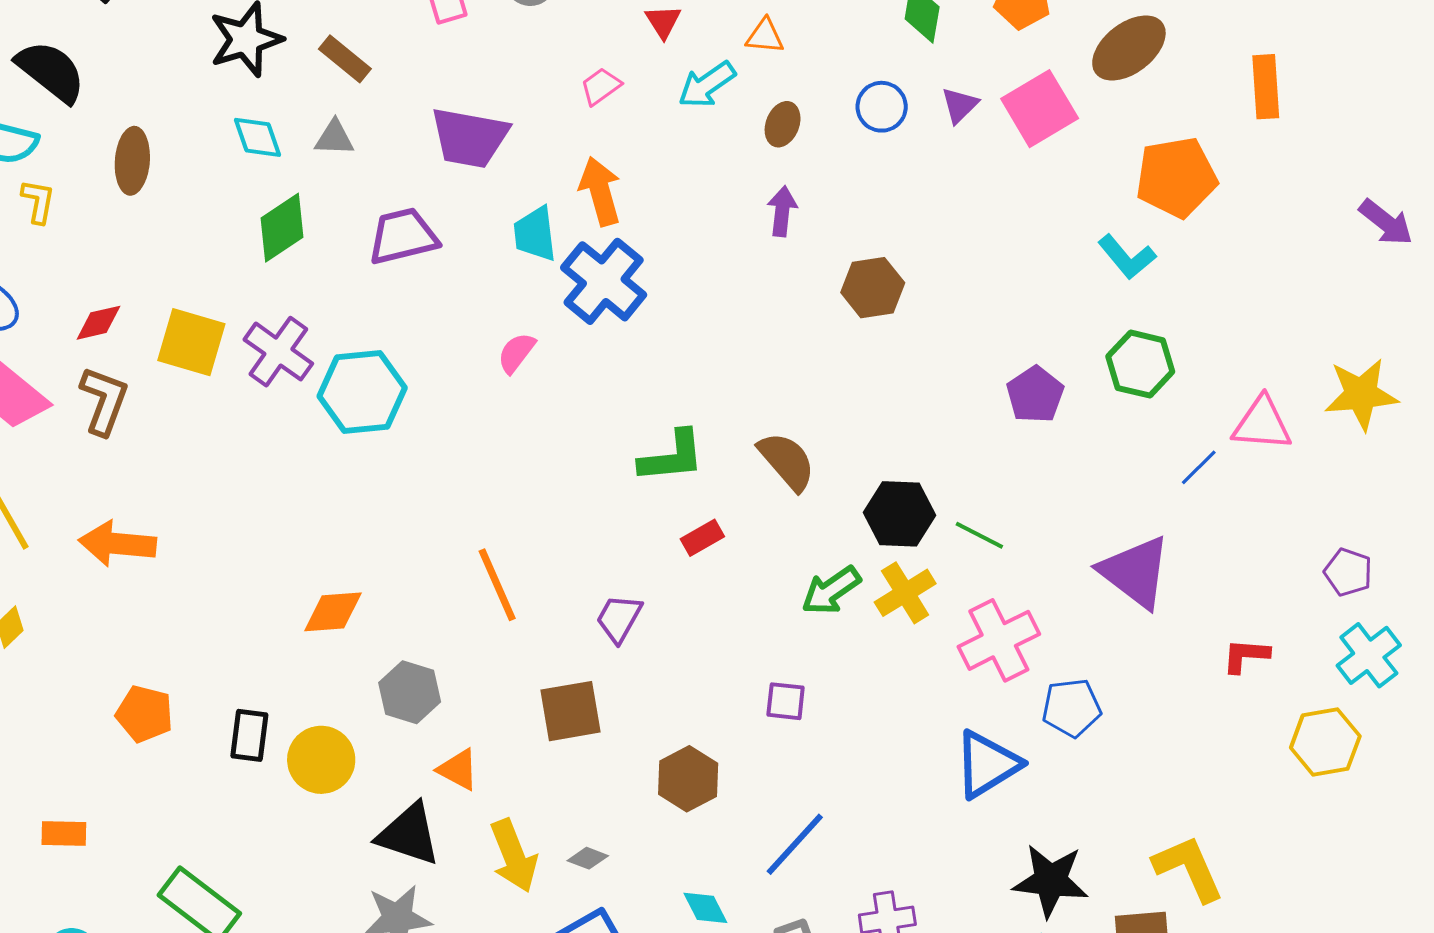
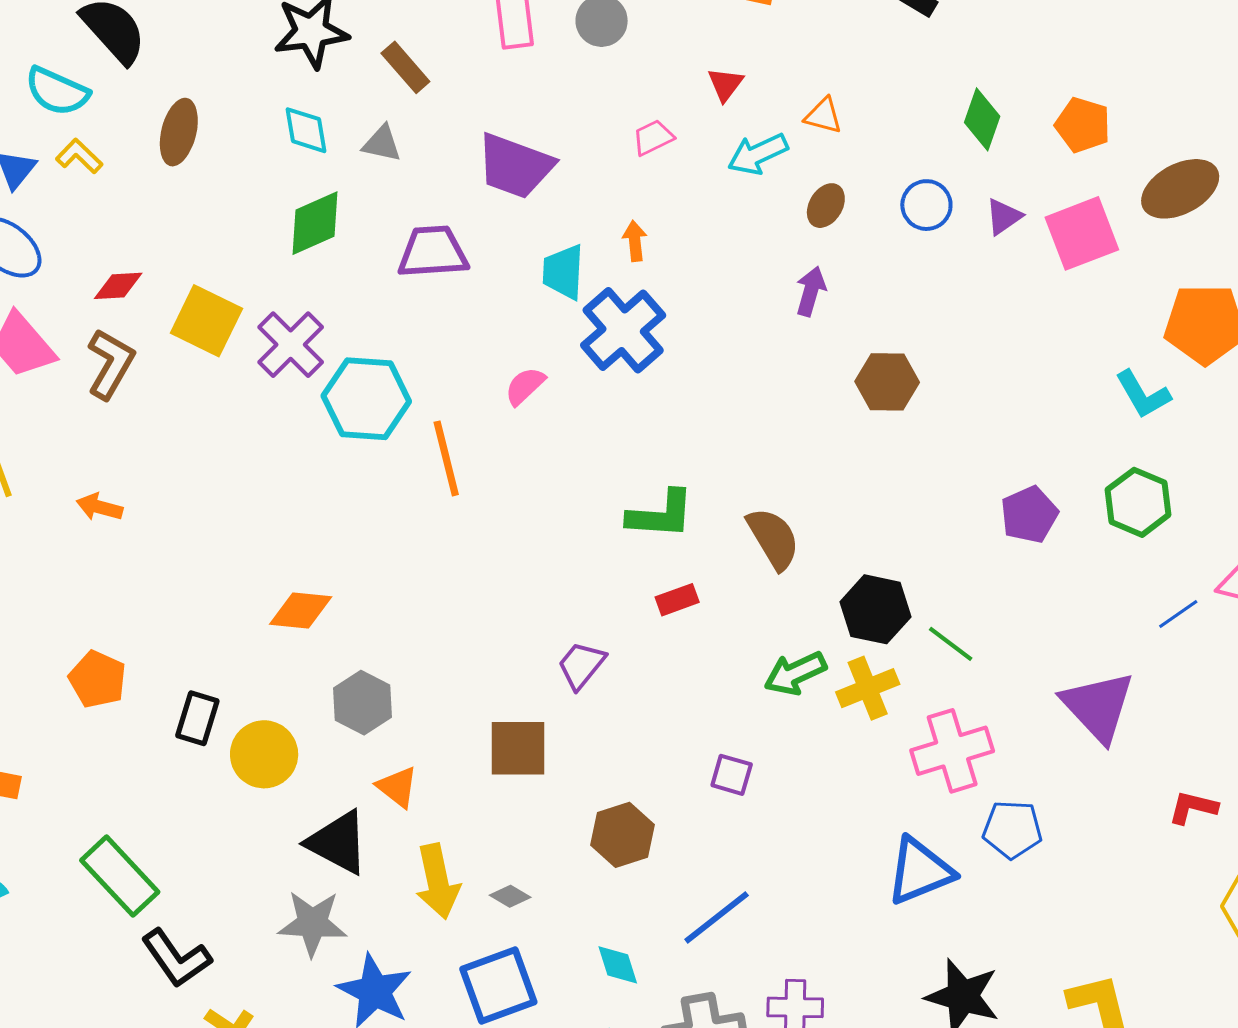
orange arrow: (600, 191) -> (635, 241), size x0.6
yellow L-shape: (38, 201) -> (79, 156), turned -66
orange arrow: (117, 544) -> (99, 507), size x0.6
orange line: (497, 585) -> (446, 458), moved

